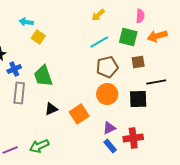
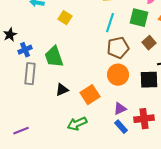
yellow square: (38, 37) -> (65, 18), moved
cyan line: (99, 42) -> (110, 23), turned -42
brown square: (138, 62) -> (149, 43), turned -32
green arrow: (39, 146) -> (77, 124), moved

